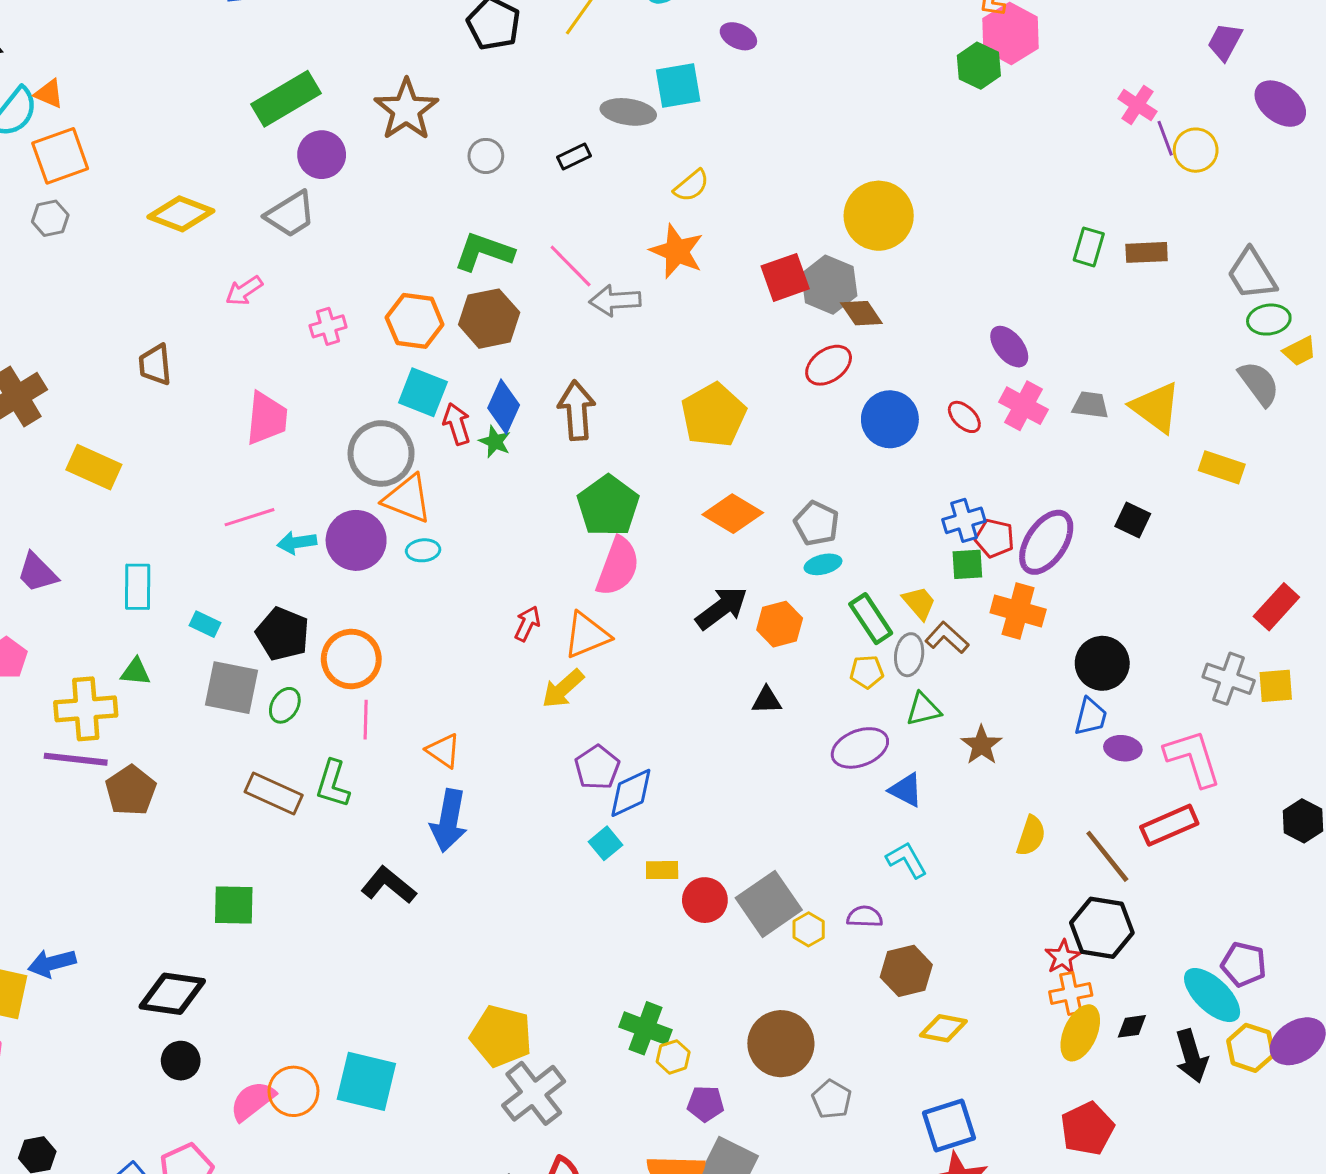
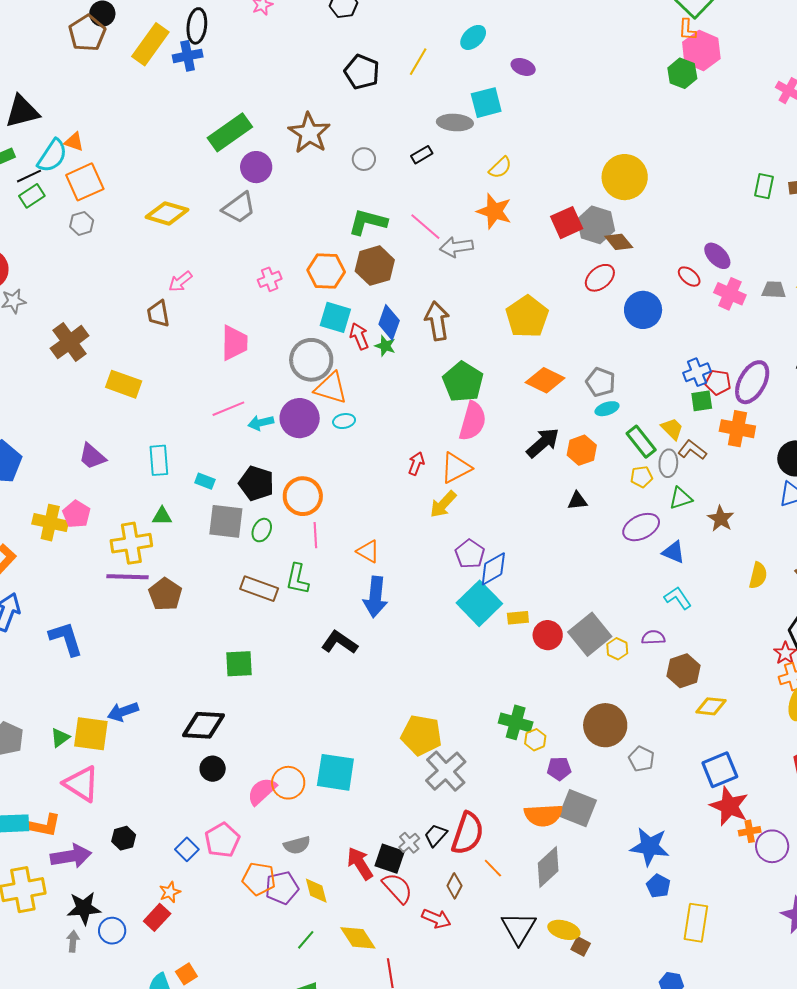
pink arrow: (244, 291) -> (180, 282), moved
red ellipse: (964, 417) -> (689, 277), moved
cyan square: (606, 843) -> (479, 603), size x2.0

